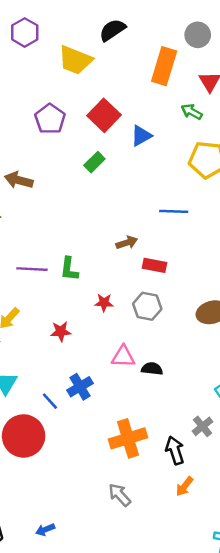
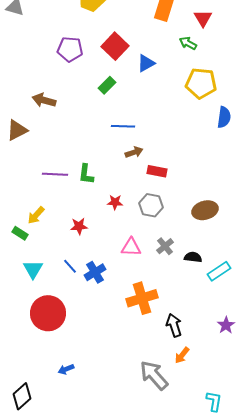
purple pentagon: (50, 119) -> (70, 49), turned -30
blue line: (174, 211) -> (123, 126), moved
black semicircle: (152, 369) -> (193, 257), moved
blue line: (50, 401) -> (70, 266), moved
gray cross: (202, 426) -> (165, 246), moved
orange cross: (128, 438) -> (142, 298), moved
gray arrow: (120, 495) -> (154, 375), moved, size x1.5
blue arrow: (45, 530) -> (66, 369), moved

